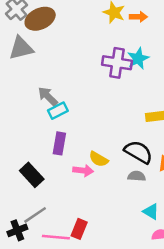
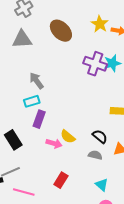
brown ellipse: (40, 19) -> (61, 31), moved, turned 60
cyan rectangle: (58, 111) -> (32, 101), moved
black semicircle: (138, 152) -> (100, 136), size x0.7
red rectangle: (79, 229) -> (61, 180), moved

